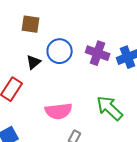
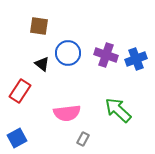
black triangle: (34, 62) -> (42, 64), turned -42

